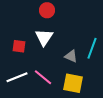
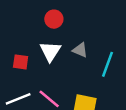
gray triangle: (71, 56) -> (80, 50), moved

